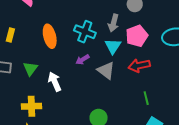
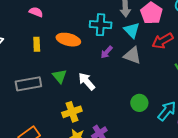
yellow rectangle: (10, 35) -> (37, 44), moved
orange ellipse: (50, 36) -> (68, 40), turned -45

